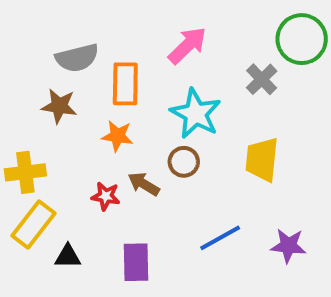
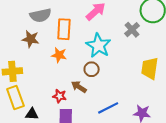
yellow trapezoid: (262, 160) -> (150, 68), moved
brown arrow: (144, 184) -> (79, 87), moved
red star: (106, 196) -> (60, 96), moved
yellow rectangle: (34, 224) -> (15, 97), turned -60

